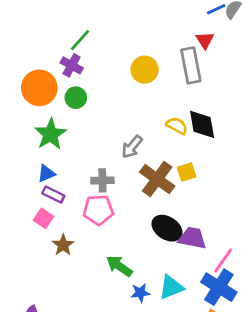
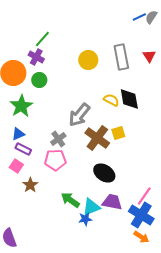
red triangle: (205, 40) -> (149, 56), moved
gray arrow: (132, 147) -> (79, 115), size x1.4
gray cross: (102, 180) -> (58, 139), turned -35
purple trapezoid: (192, 238) -> (112, 202), moved
cyan triangle: (171, 287) -> (91, 207), moved

